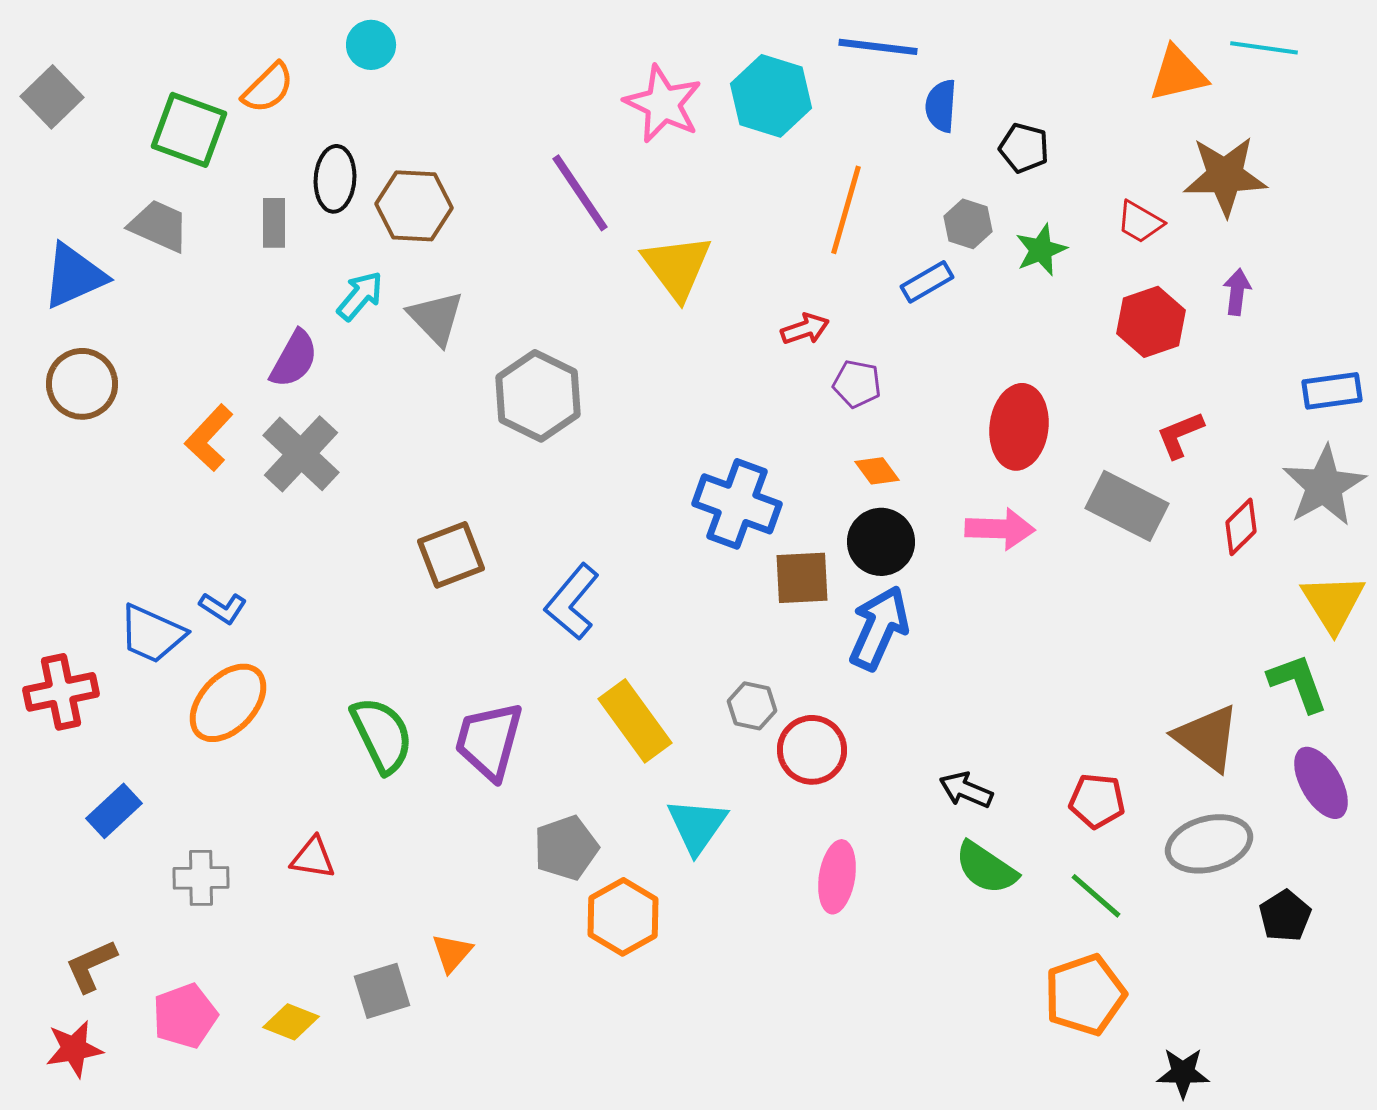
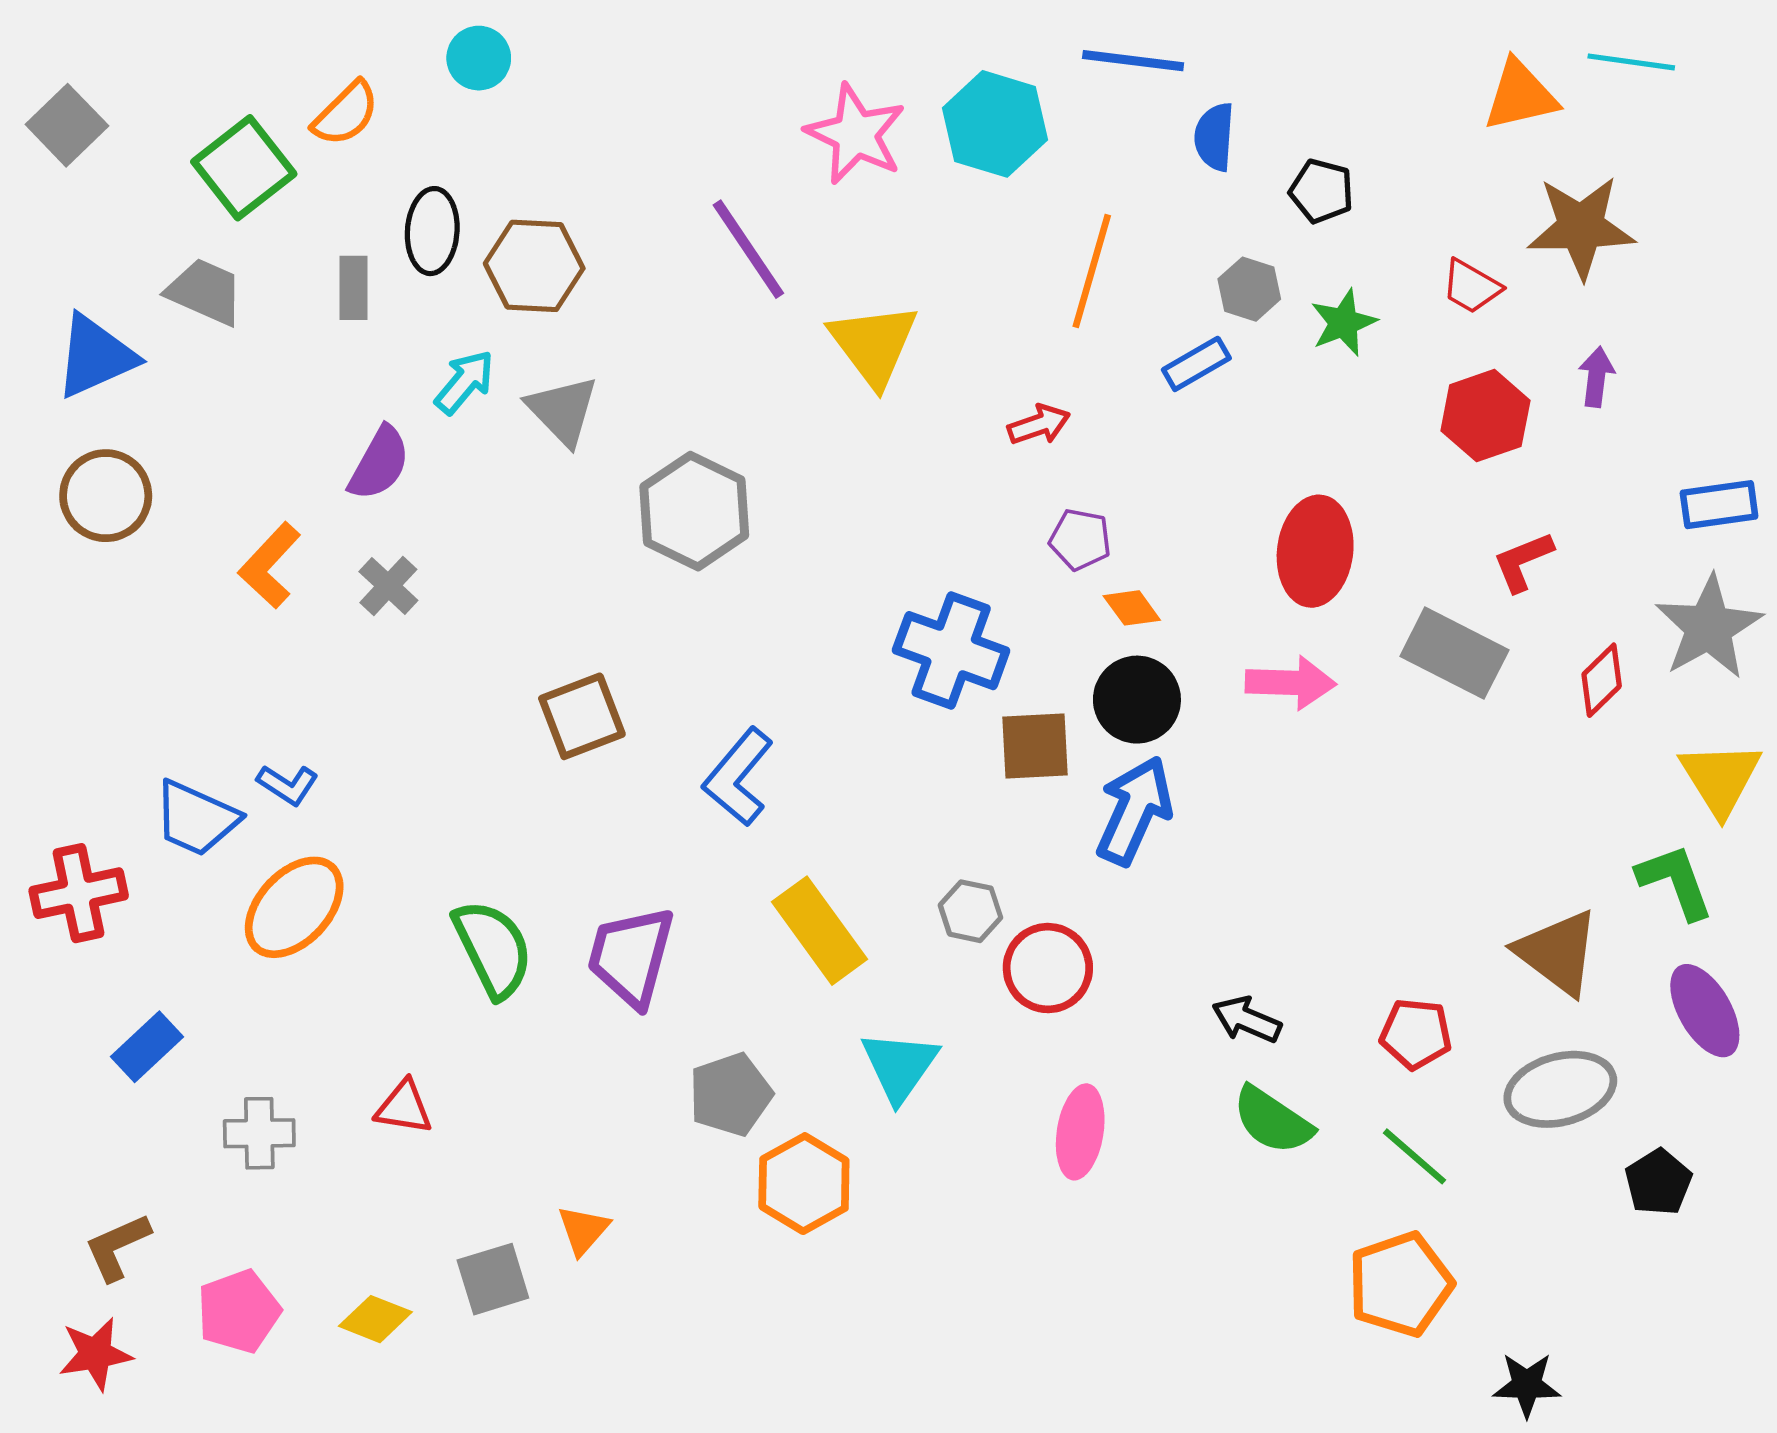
green square: (189, 130) -> (244, 168), turned 32
purple pentagon: (857, 384) -> (1080, 540), moved
gray cross: (301, 454) -> (388, 586), size x0.6

